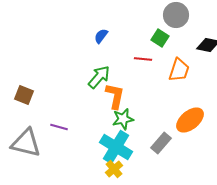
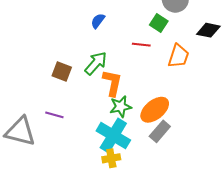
brown square: (24, 95) -> (62, 71), moved
orange ellipse: (190, 120) -> (155, 110), moved
yellow cross: (114, 169) -> (111, 158), turned 30

